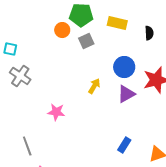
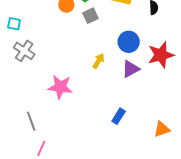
pink star: (56, 112) -> (60, 87), size x1.4
blue rectangle: (124, 145) -> (119, 116), moved

